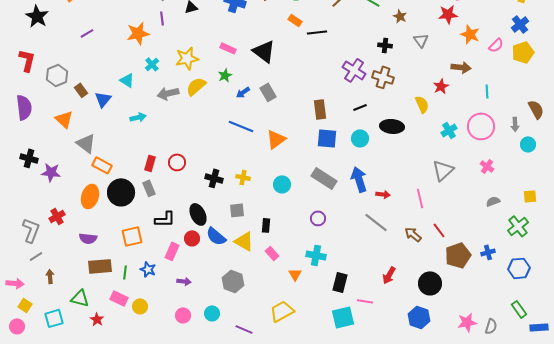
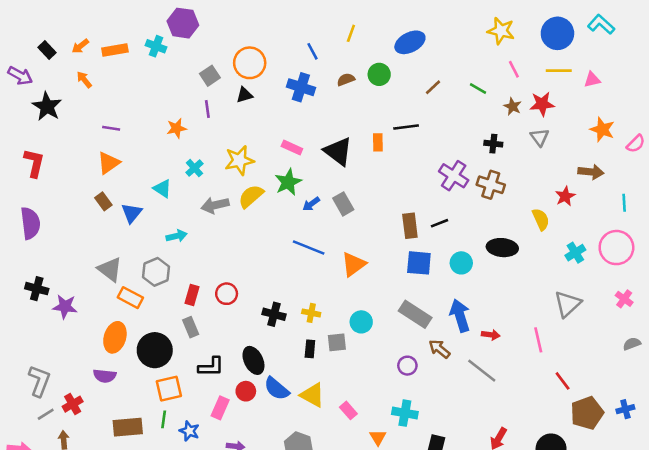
red star: (448, 14) -> (542, 104), moved
orange rectangle: (295, 20) -> (378, 142), moved, turned 56
purple line: (87, 33) -> (111, 128), turned 40
orange star: (138, 33) -> (177, 128), size x0.7
gray hexagon: (57, 75) -> (156, 272), moved
green star: (225, 75) -> (288, 182), size x1.5
black line: (360, 107) -> (439, 223), moved
orange triangle: (64, 119) -> (109, 163), moved, turned 42
black circle: (121, 192) -> (155, 350), moved
gray square: (237, 210) -> (337, 342), moved
red cross: (57, 216) -> (73, 404), moved
black rectangle: (266, 225) -> (310, 349), moved
brown arrow: (413, 234) -> (439, 349), moved
purple semicircle: (88, 238) -> (105, 376), moved
green line: (125, 272) -> (164, 419), moved

